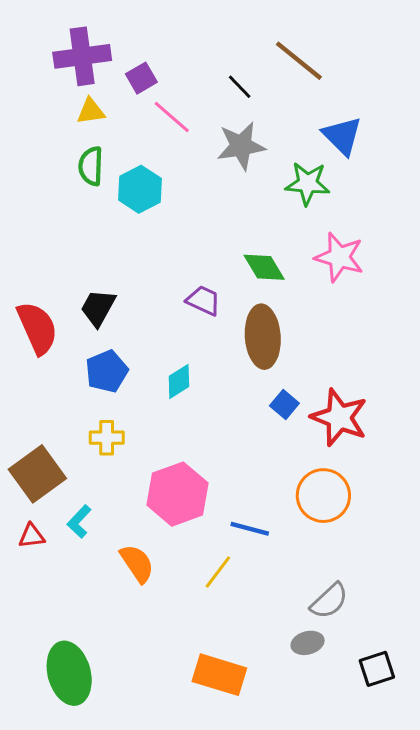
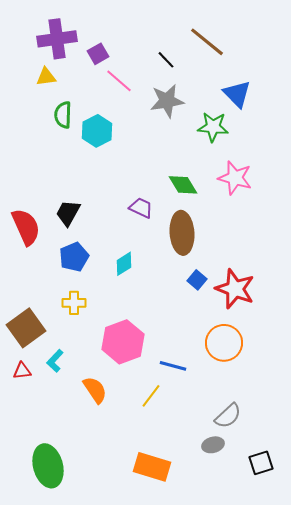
yellow triangle: (91, 111) -> (46, 77), moved

